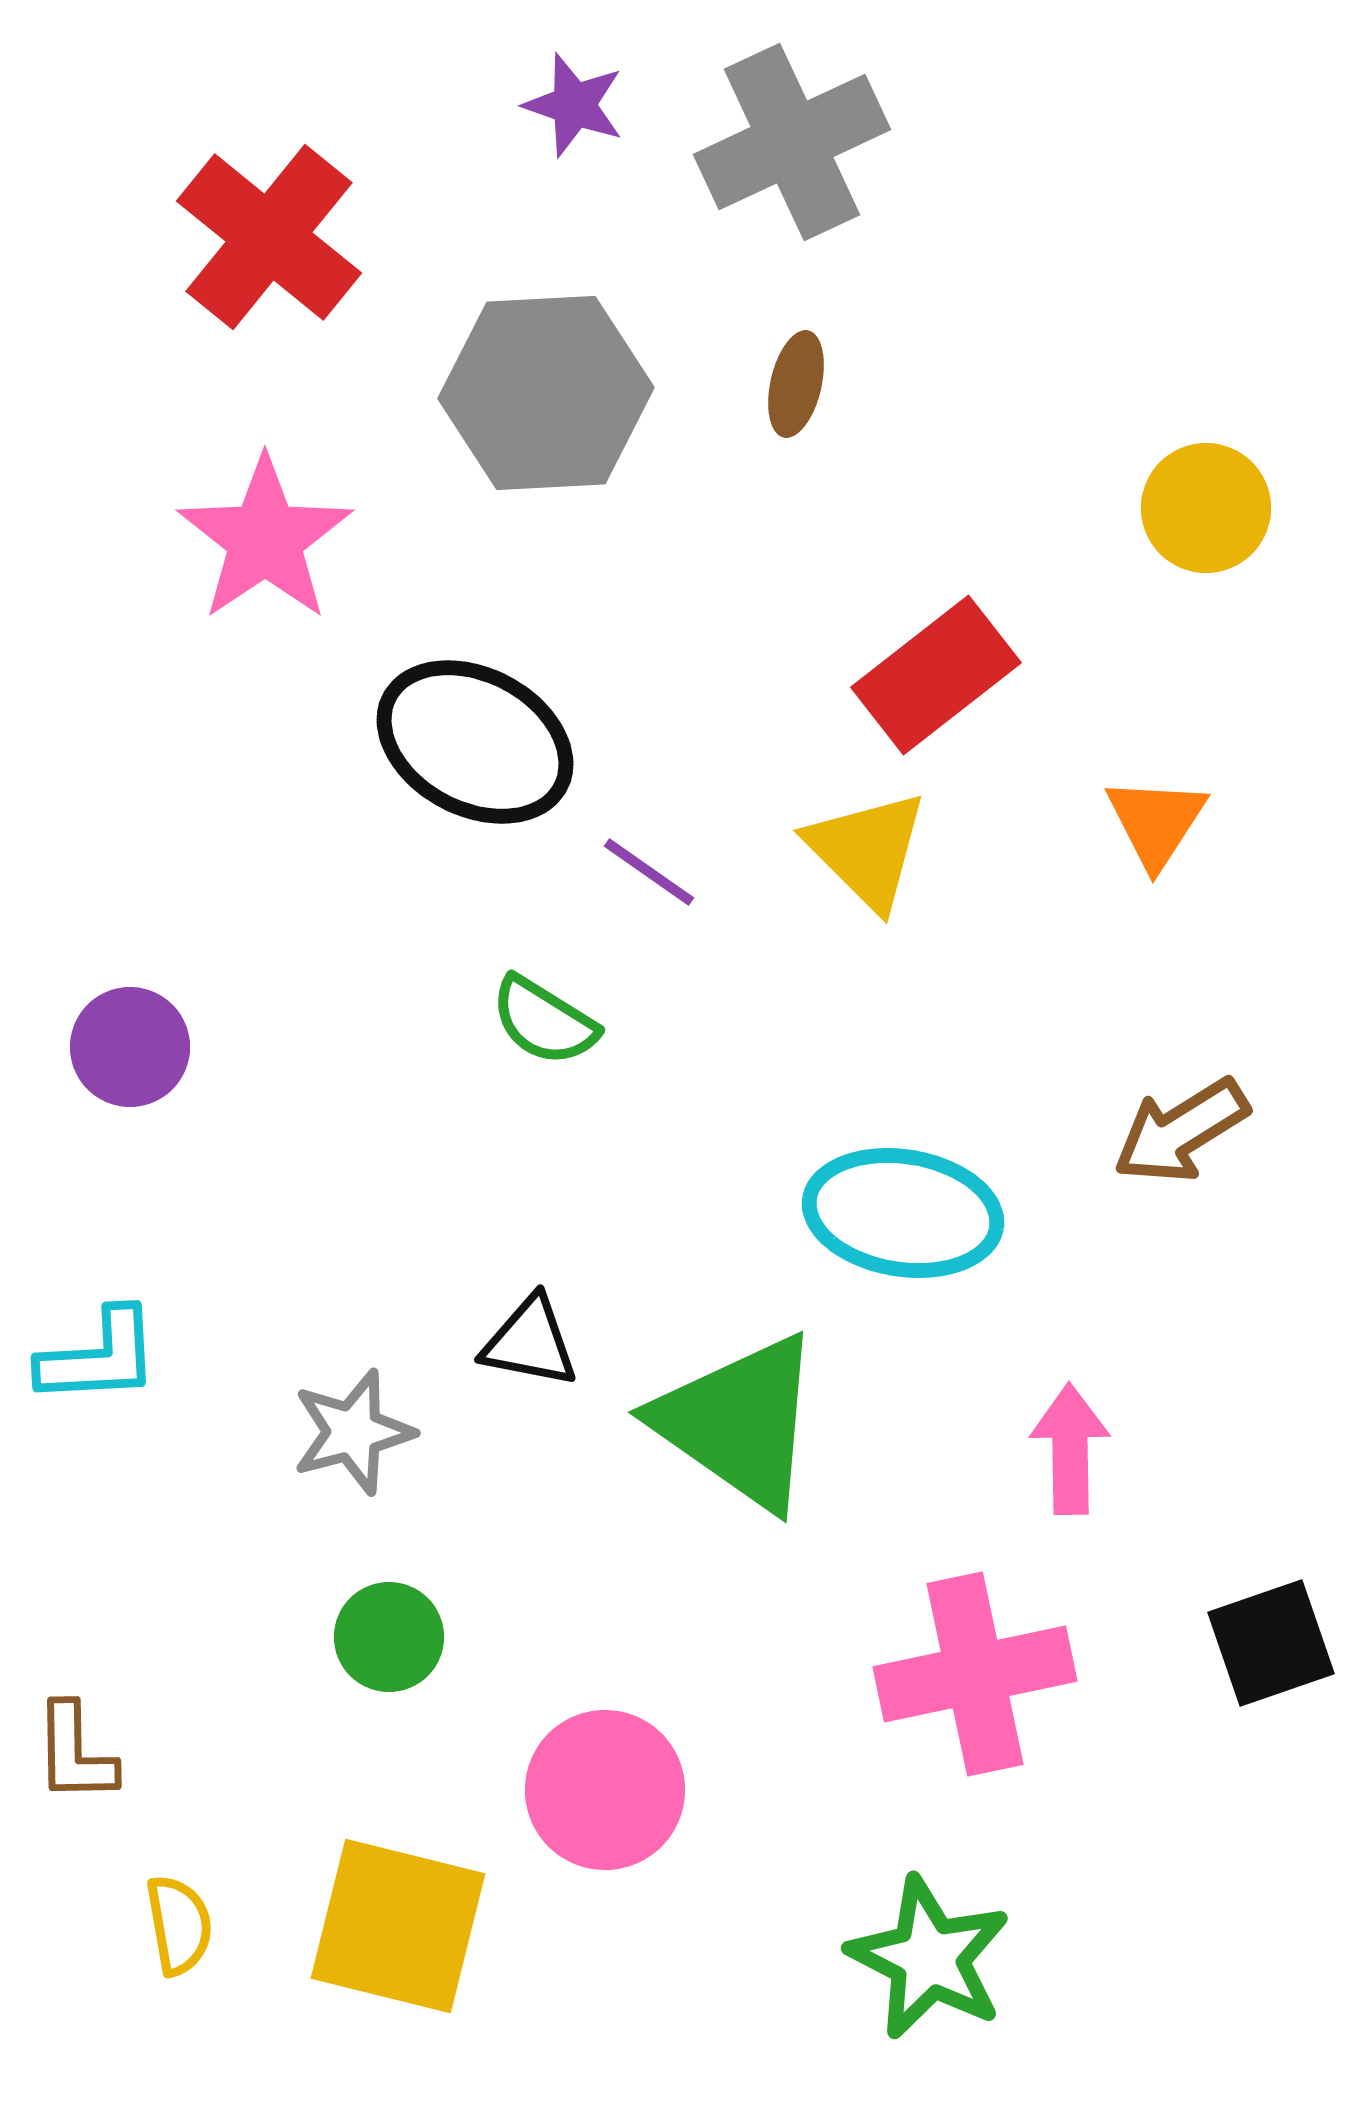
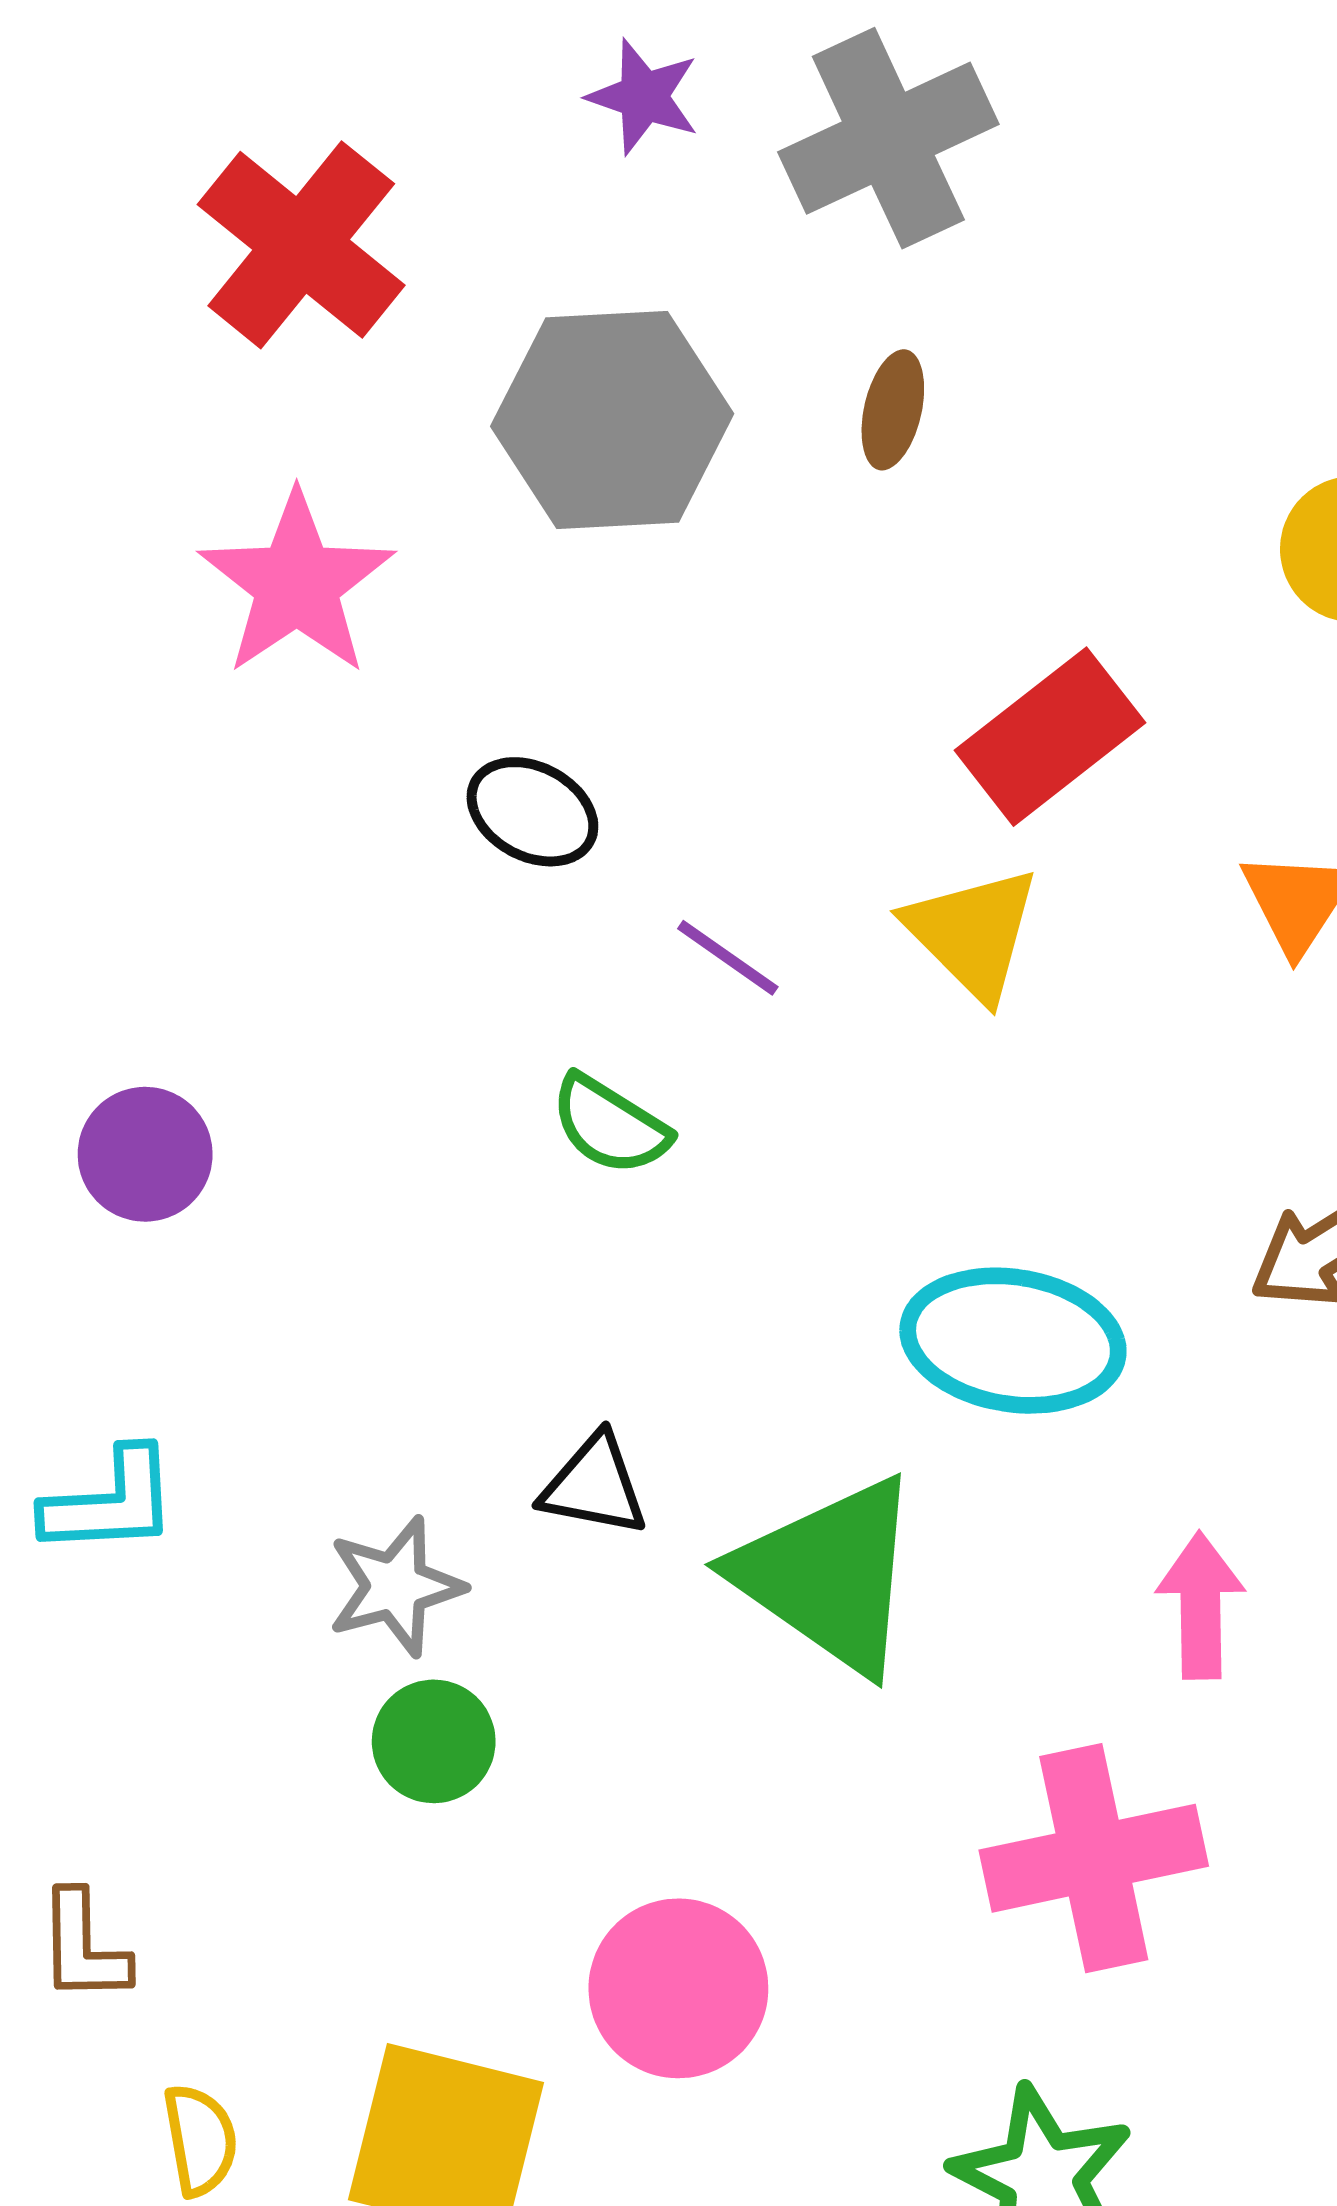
black ellipse: (475, 742) -> (532, 812), size x0.6
green circle: (389, 1637) -> (434, 1741), moved

